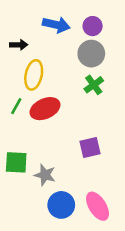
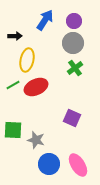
blue arrow: (56, 25) -> (45, 20), turned -70
green line: (16, 106) -> (13, 85), turned 32
purple square: (90, 147) -> (72, 118), turned 36

